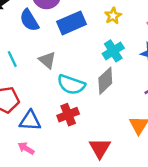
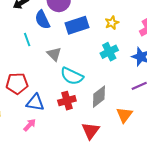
cyan line: (12, 59) -> (27, 40), moved
gray diamond: (105, 81) -> (99, 97), moved
pink arrow: (26, 148) -> (30, 125), turned 96

